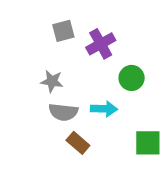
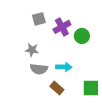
green circle: (132, 78) -> (82, 36), moved
brown rectangle: (78, 143) -> (57, 88), moved

